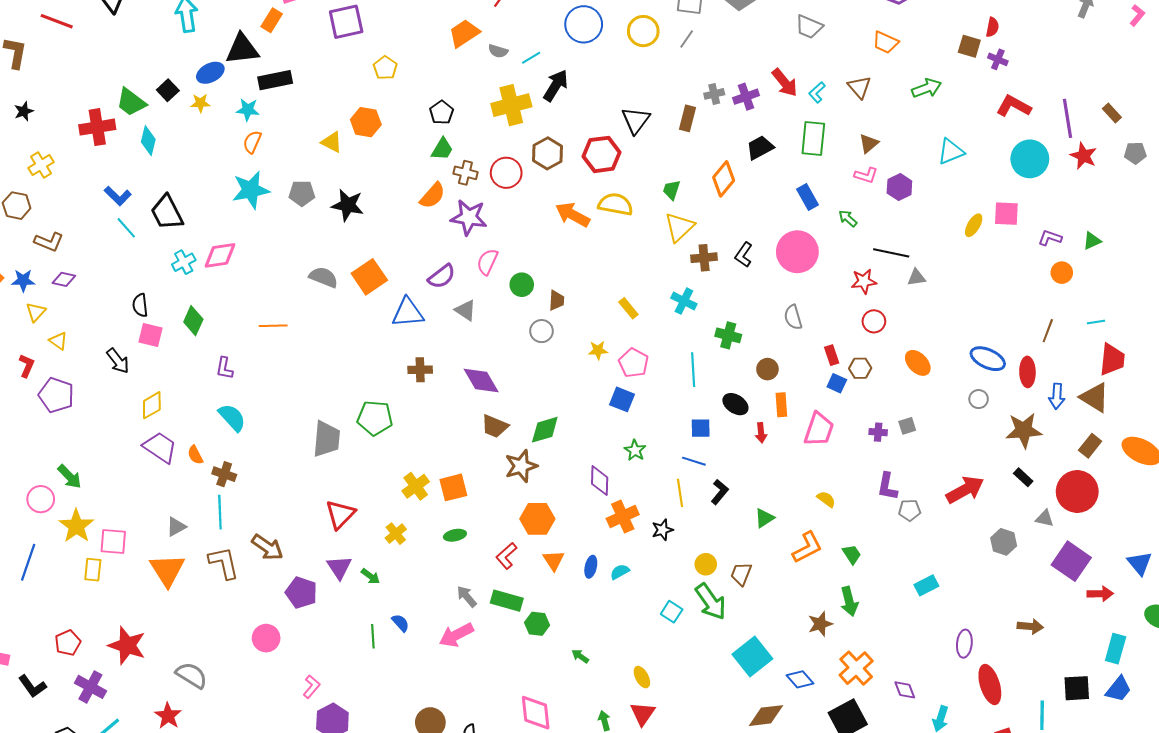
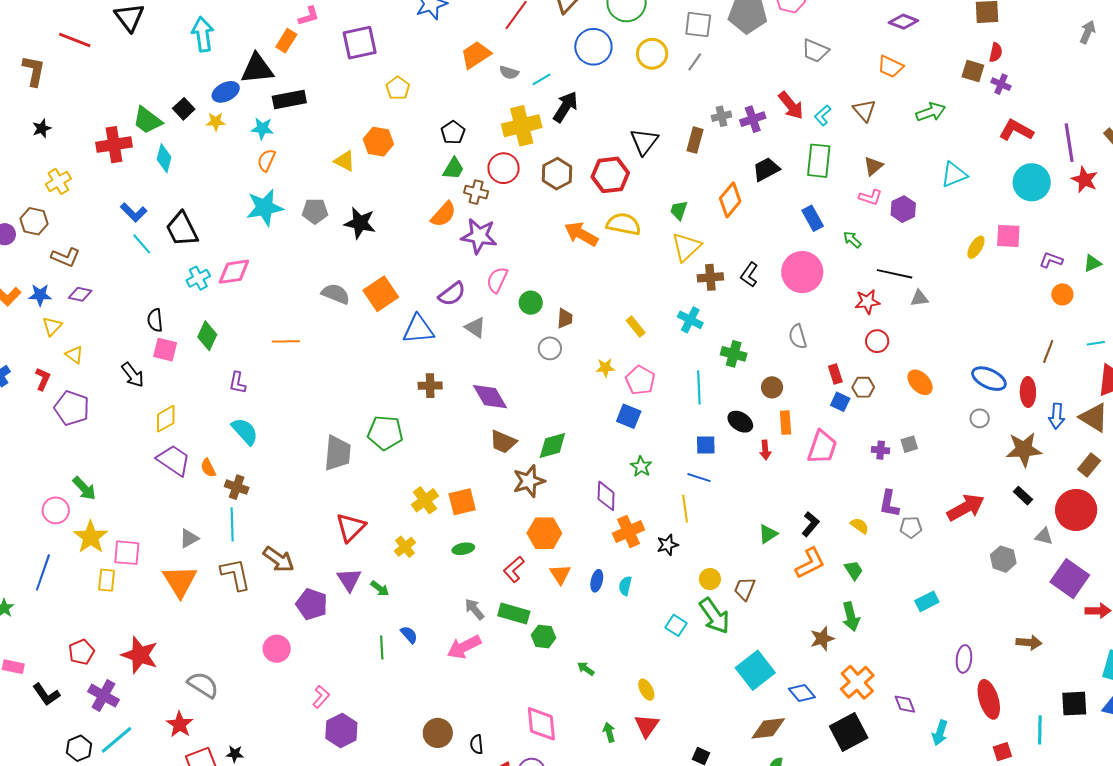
red circle: (506, 173) -> (504, 168), moved
black L-shape: (720, 492) -> (810, 524), moved
yellow semicircle: (826, 499) -> (860, 526), moved
cyan semicircle: (620, 572) -> (625, 586), turned -48

